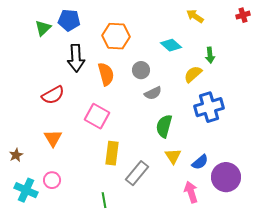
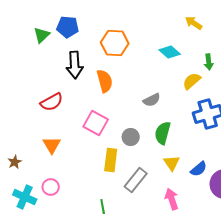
gray circle: (141, 70) -> (131, 137), moved
pink arrow: (191, 192) -> (172, 199), moved

